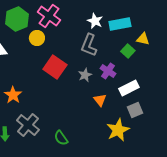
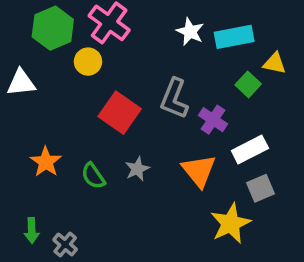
gray L-shape: (89, 45) -> (174, 99), moved
gray star: (85, 75) -> (137, 169), moved
orange triangle: (100, 100) -> (199, 171), size x1.5
gray cross: (28, 125) -> (65, 245), moved, size x0.6
green semicircle: (61, 138) -> (93, 176), moved

